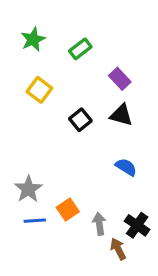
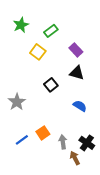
yellow square: (39, 90) -> (38, 52), moved
black square: (80, 120) -> (51, 85), moved
gray star: (28, 189) -> (17, 102), moved
blue line: (35, 221) -> (22, 140), turned -32

